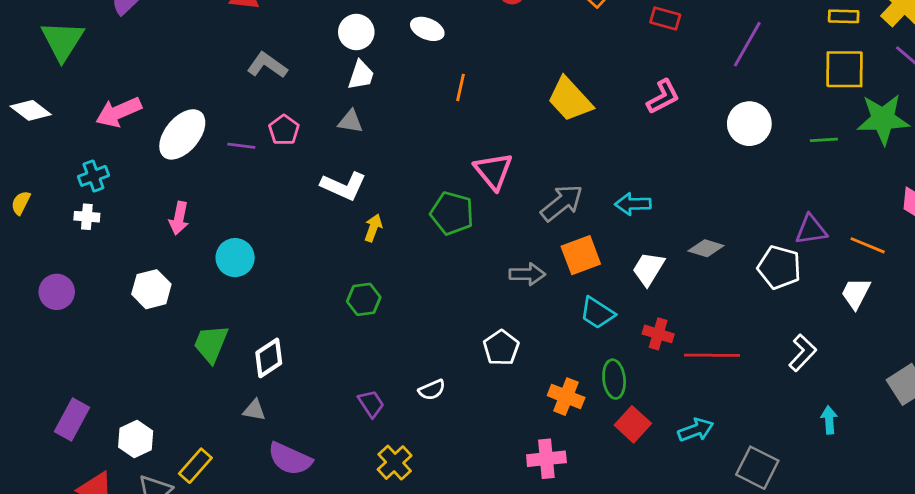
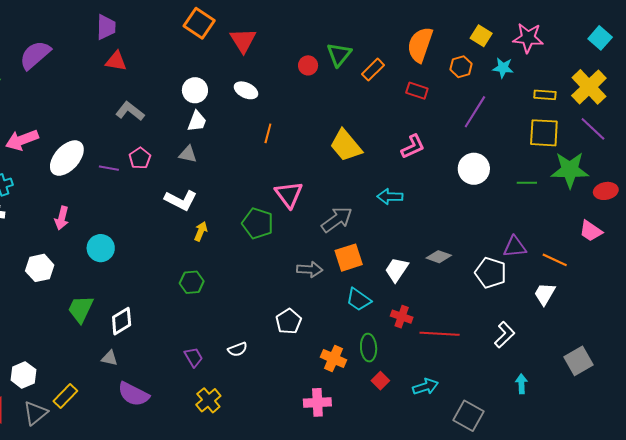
cyan arrow: (633, 204) -> (390, 197), moved
red square: (633, 424) -> (380, 381), size x0.7

